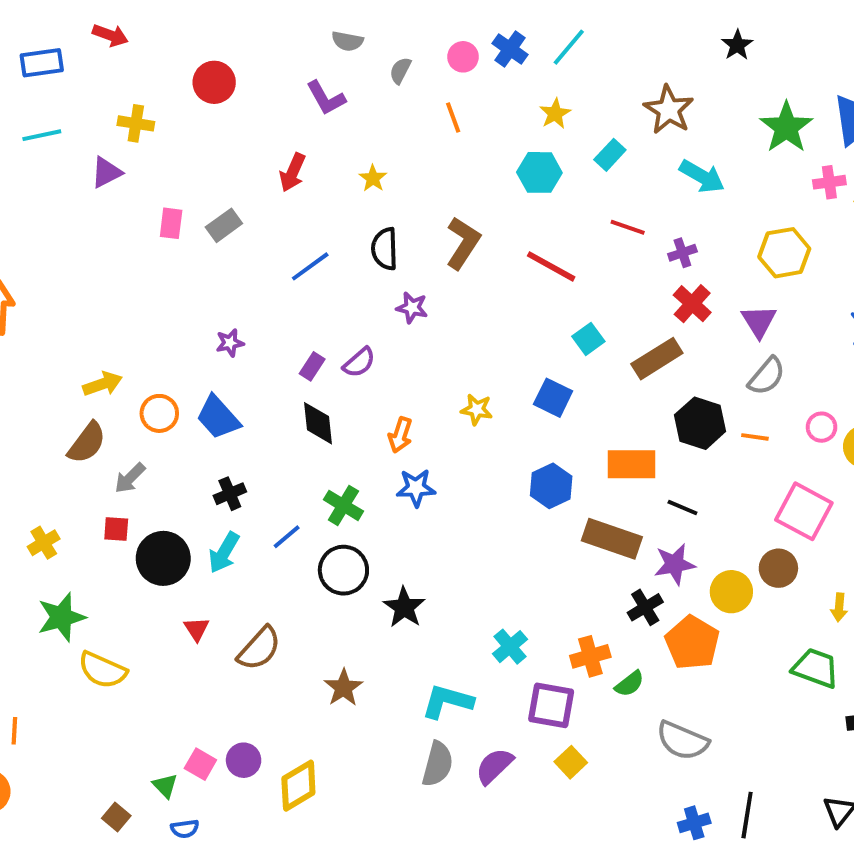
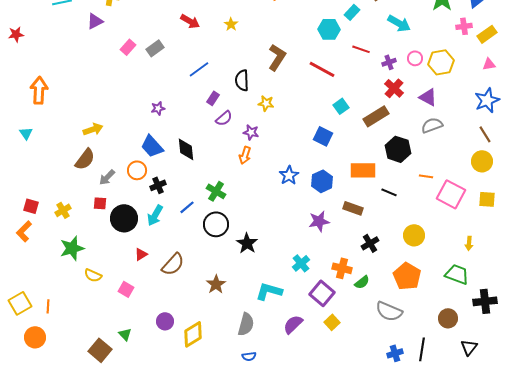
red arrow: (293, 172) -> (190, 21), turned -84
cyan hexagon: (539, 172) -> (329, 29), moved
pink rectangle: (171, 223) -> (128, 47), turned 35
black semicircle: (385, 249) -> (242, 80), moved
purple star: (412, 308) -> (251, 132), moved
purple triangle: (759, 321) -> (428, 97), turned -30
purple rectangle: (312, 366) -> (213, 98), moved
gray semicircle: (767, 376) -> (432, 125), turned -150
yellow star: (477, 409) -> (266, 103), moved
orange circle: (159, 413) -> (137, 170), moved
black diamond: (318, 423) -> (186, 149), moved
pink circle: (822, 427) -> (415, 58), moved
orange line: (755, 437) -> (426, 176), moved
blue star: (416, 488) -> (289, 175), moved, turned -30
brown rectangle: (612, 539) -> (353, 208), size x0.7
purple star: (675, 564) -> (319, 221), moved
brown circle: (778, 568) -> (448, 318), moved
red triangle: (197, 629) -> (141, 254), turned 32
orange pentagon: (692, 643) -> (407, 276), moved
orange cross: (590, 656) -> (342, 268), turned 30
yellow semicircle: (102, 670) -> (93, 275), size x0.7
purple square: (551, 705) -> (322, 293), turned 30
pink square: (200, 764) -> (126, 289), moved
gray semicircle: (438, 764) -> (246, 324), moved
brown square: (116, 817) -> (100, 350), size x1.6
blue semicircle: (185, 829) -> (249, 356), moved

